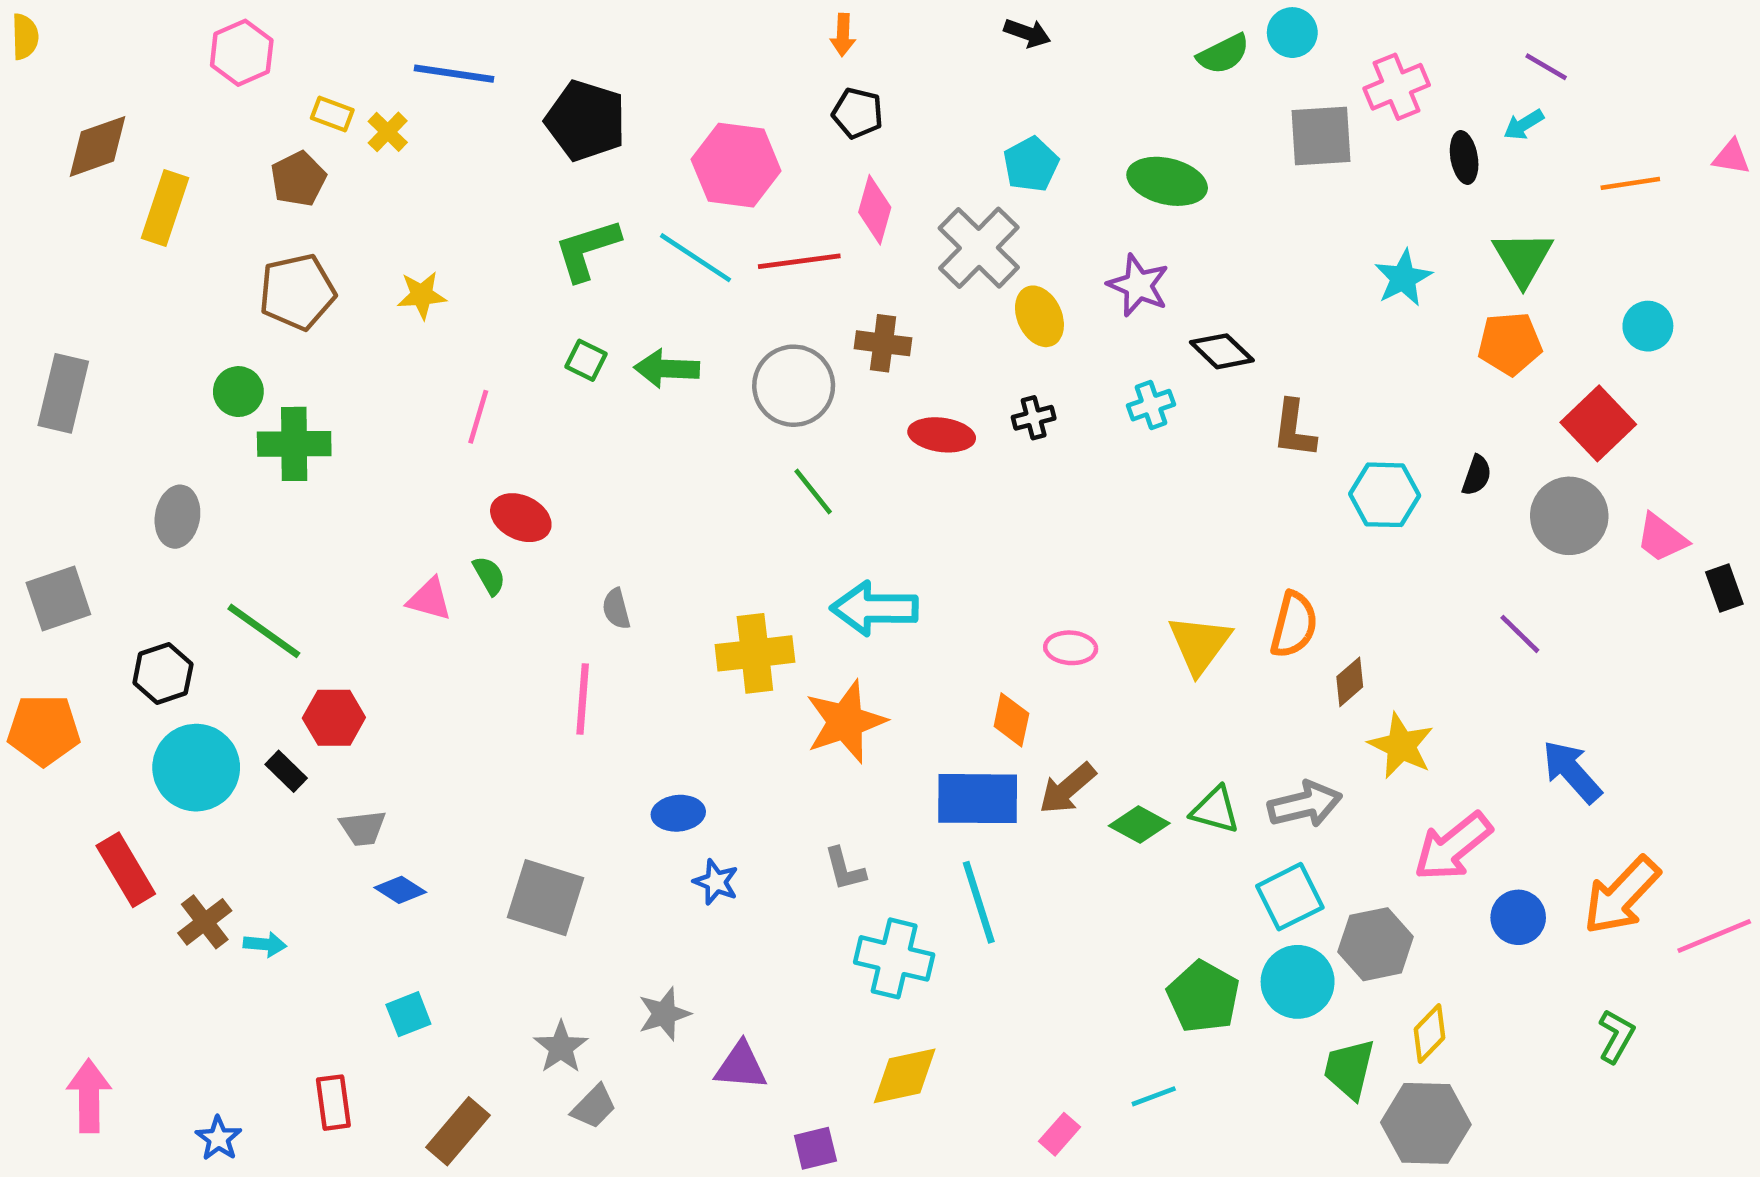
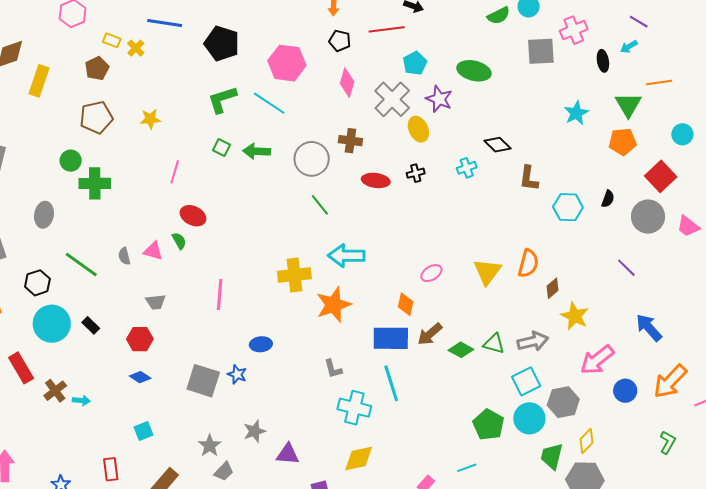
orange line: (1630, 183) -> (659, 82), moved
red line: (799, 261) -> (387, 29), moved
purple star: (1138, 285) -> (439, 99), moved
gray semicircle: (616, 609) -> (124, 256), moved
pink ellipse: (1071, 648) -> (431, 273), turned -35
red hexagon: (334, 718) -> (140, 339), moved
gray trapezoid: (363, 828) -> (156, 302), moved
blue star: (716, 882) -> (237, 374), moved

